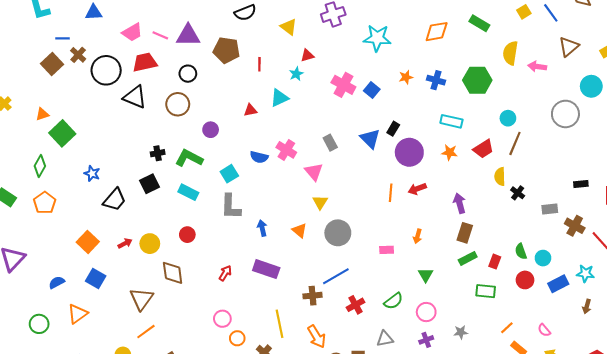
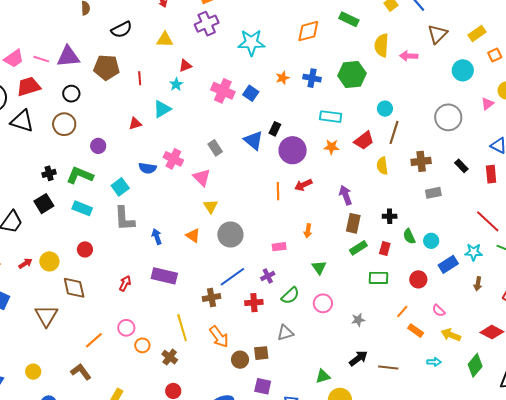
yellow triangle: (289, 27) -> (165, 40), turned -30
gray circle: (565, 114) -> (448, 117), moved
black rectangle: (581, 184) -> (461, 166), turned 56
black cross: (518, 193) -> (390, 216), moved, turned -32
brown cross: (575, 226) -> (421, 161), moved, turned -30
red circle: (525, 280) -> (418, 279), moved
red cross: (356, 305) -> (254, 303), turned 30
orange line: (146, 332) -> (94, 340), moved
purple cross: (426, 340) -> (268, 276), moved

